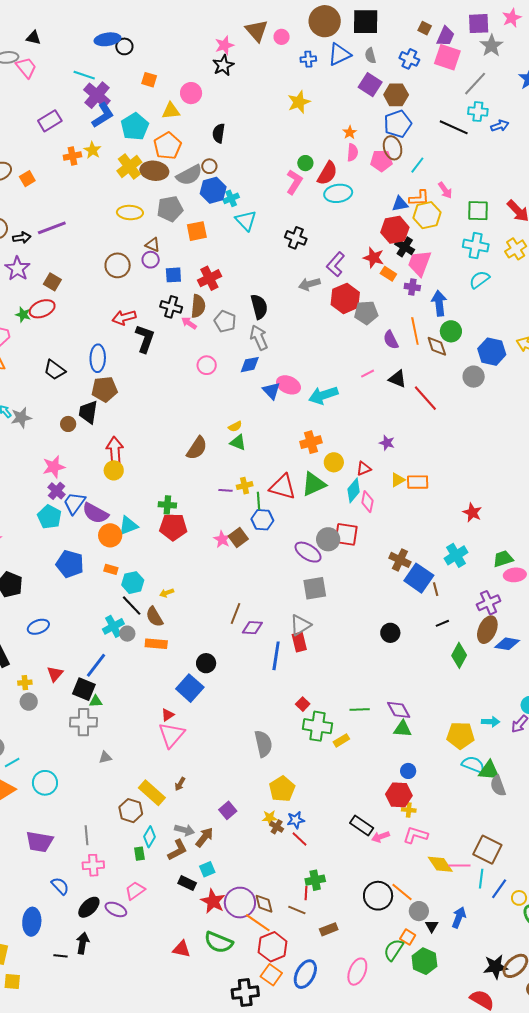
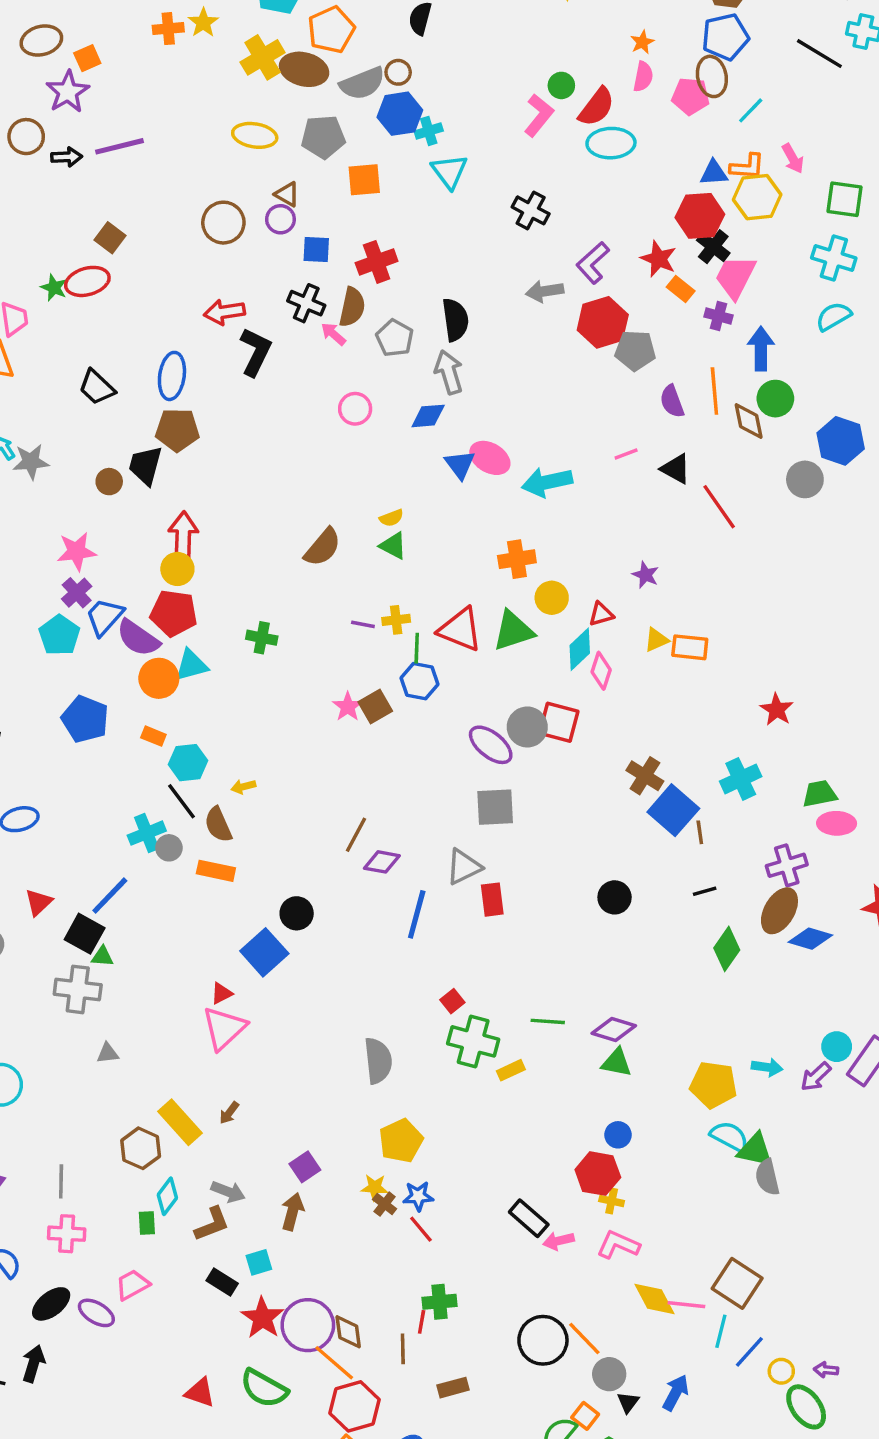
purple star: (17, 269) -> (68, 92), moved
red pentagon: (173, 527) -> (174, 613), moved
red rectangle: (299, 642) -> (492, 900), moved
purple diamond: (399, 710) -> (614, 1030), turned -50
brown arrow: (205, 837) -> (293, 1212), moved, turned -30
brown line: (297, 910) -> (403, 1349), turned 60

